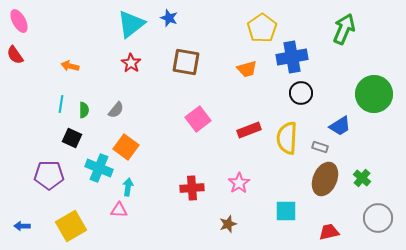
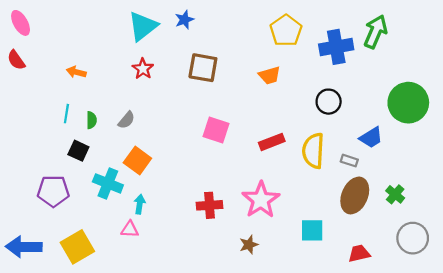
blue star: (169, 18) -> (184, 20), turned 30
blue cross: (292, 57) -> (336, 47), moved
pink square: (198, 119) -> (216, 130), turned -35
pink star: (239, 183) -> (261, 200), size x1.6
blue arrow: (22, 226) -> (24, 247), size x2.0

